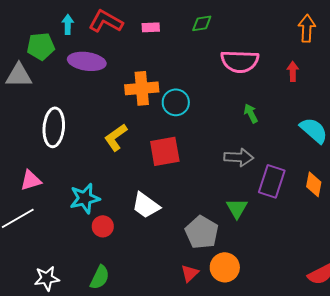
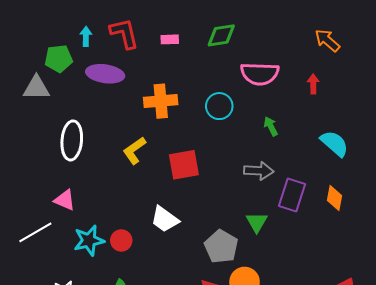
red L-shape: (106, 21) -> (124, 33), turned 48
green diamond: (202, 23) -> (221, 35), size x1.4
orange arrow: (307, 28) -> (327, 40), turned -52
cyan circle: (176, 102) -> (219, 106), moved
pink triangle: (31, 180) -> (65, 200), moved, turned 40
cyan star: (85, 198) -> (89, 240), moved

